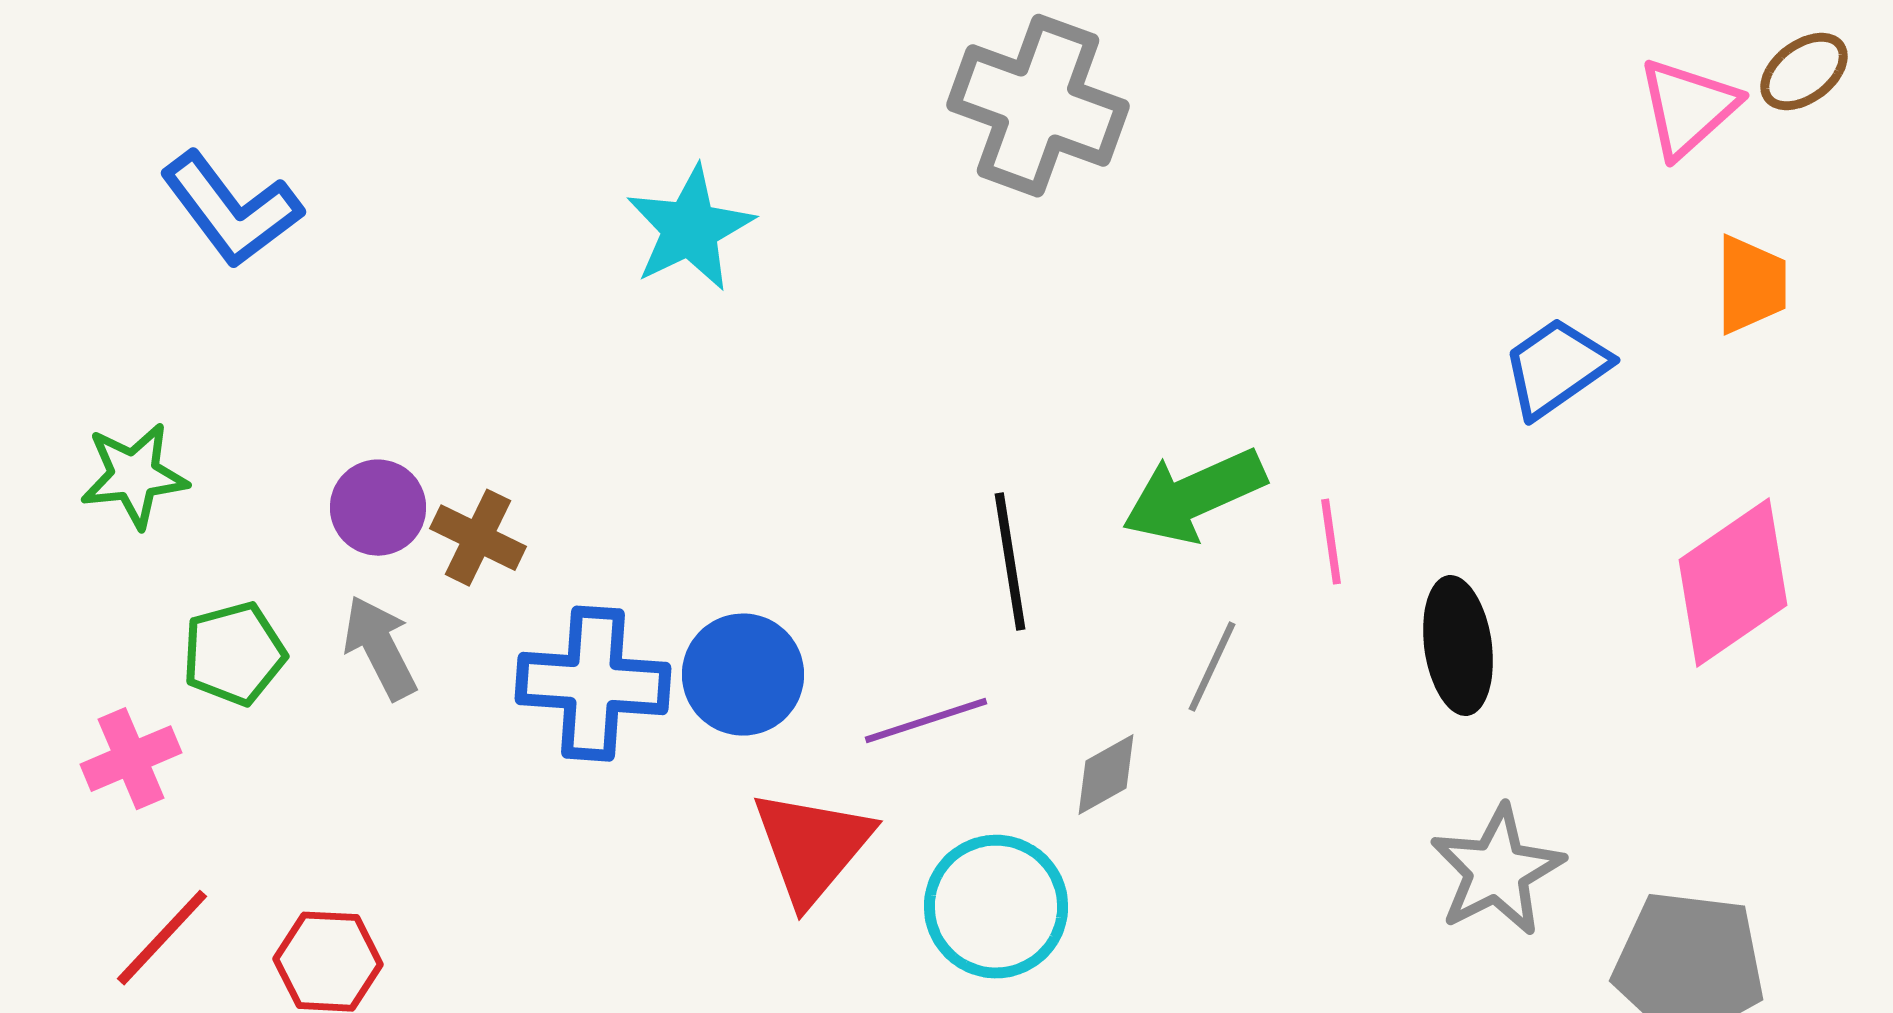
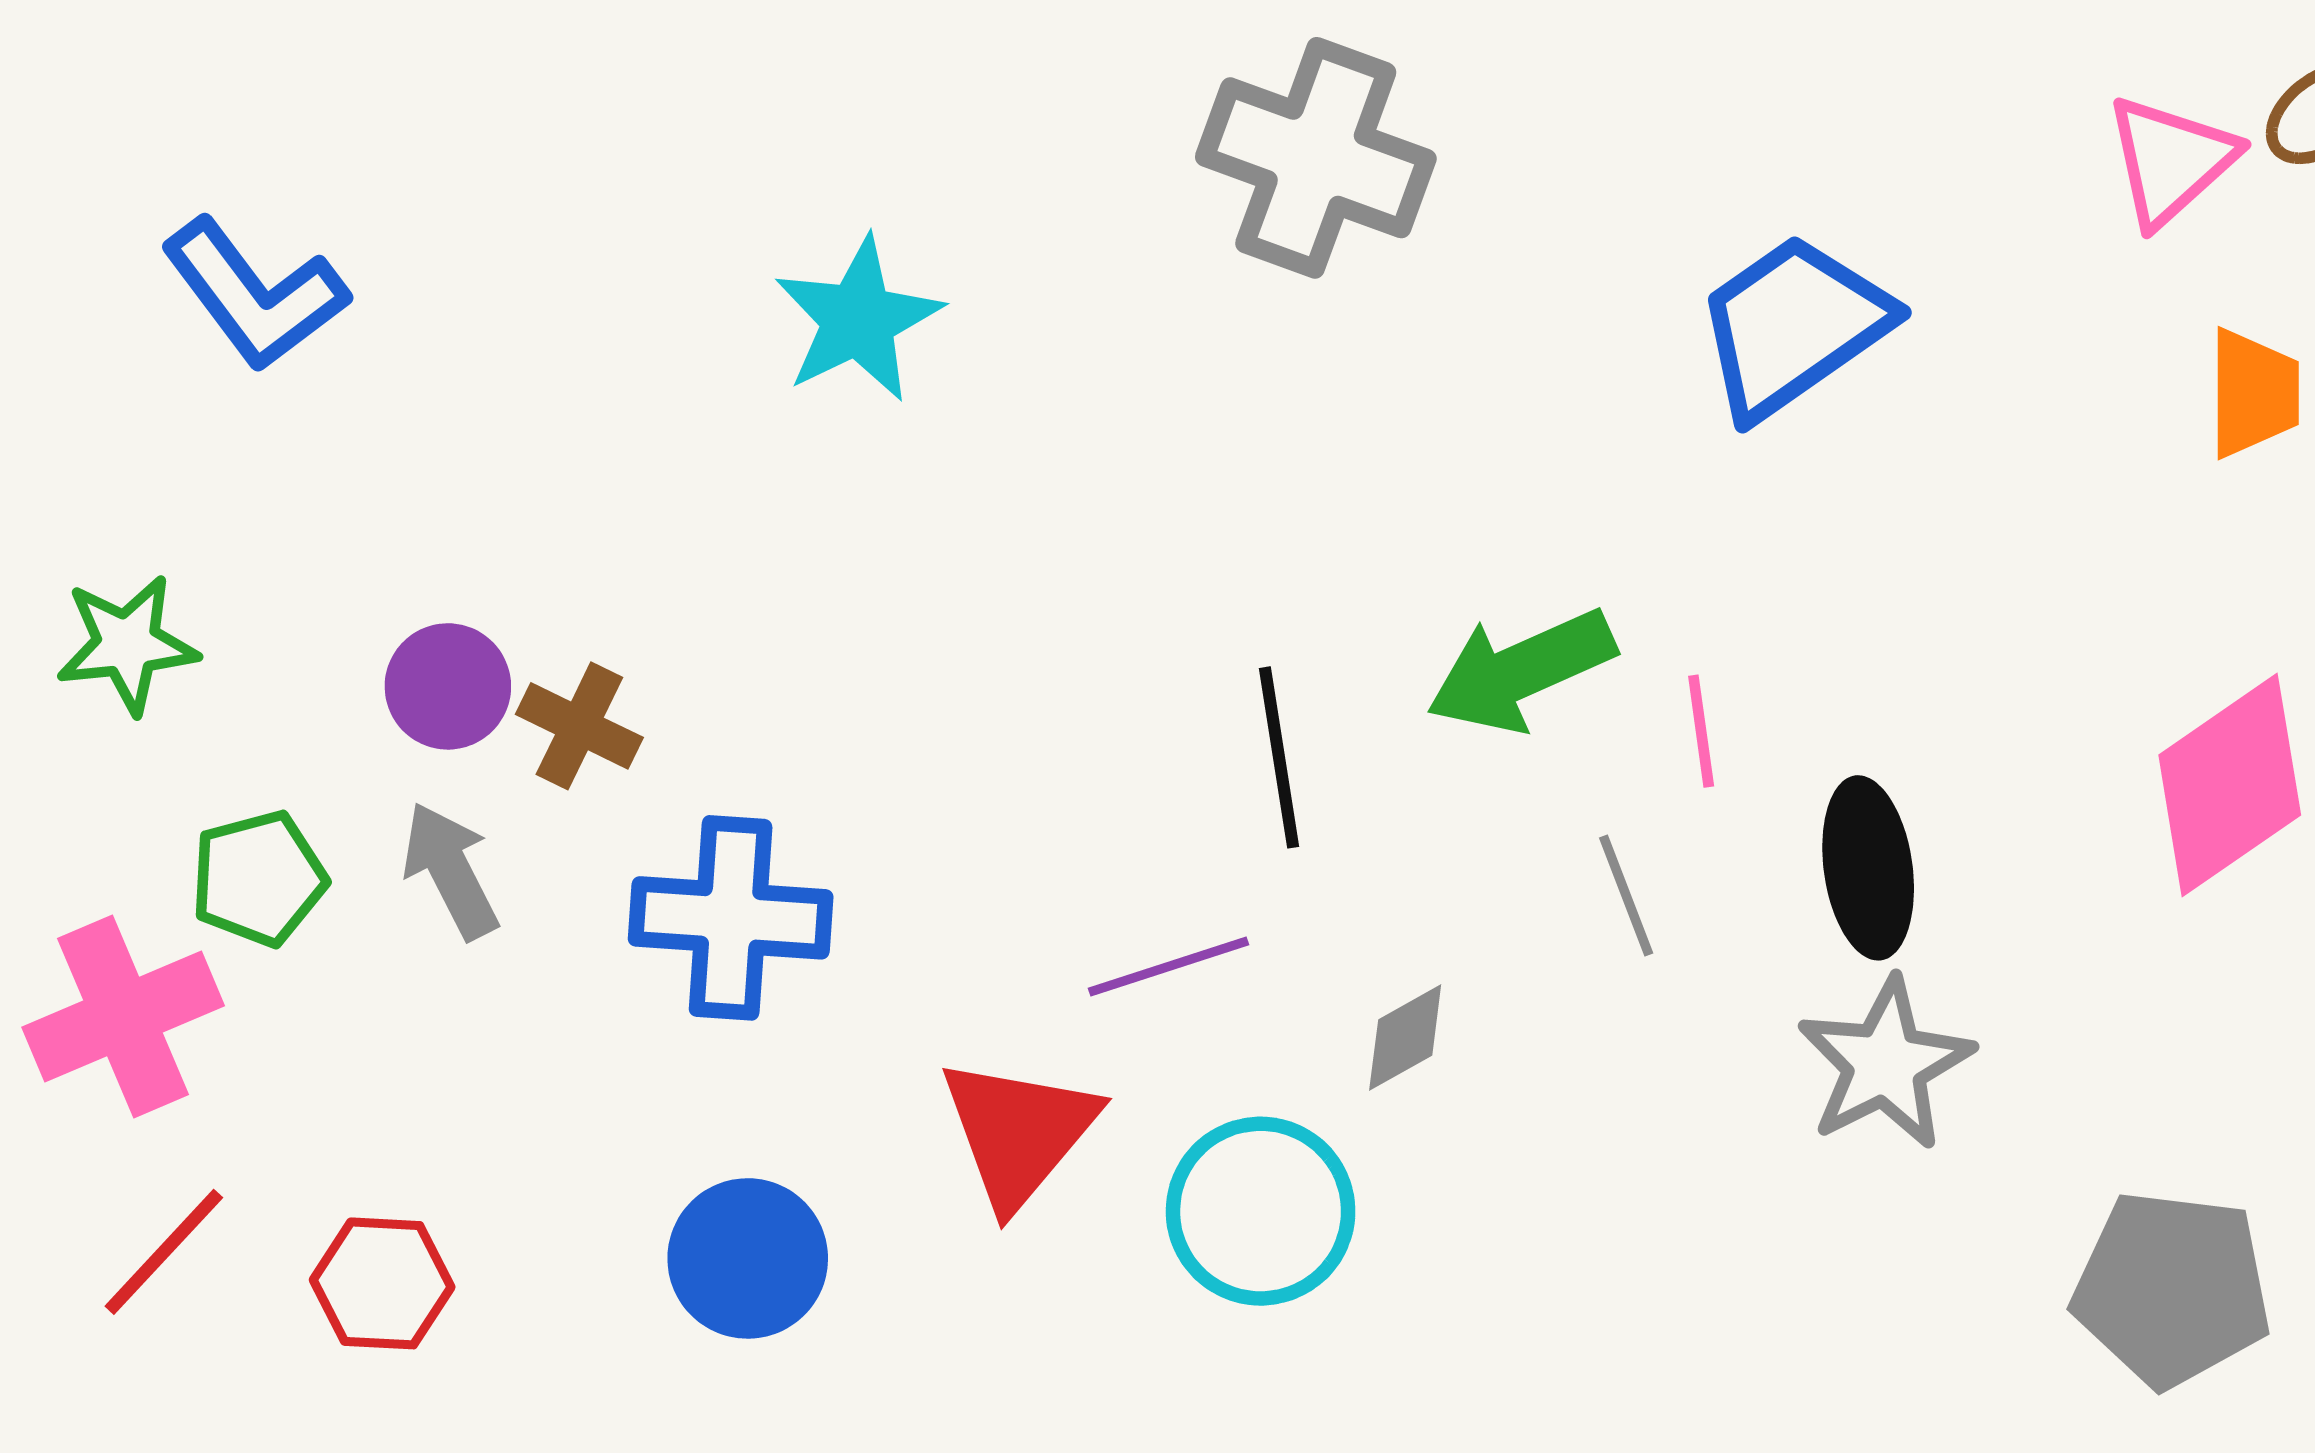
blue trapezoid: (1556, 368) -> (1793, 326), moved, size x1.4
gray line: (1212, 667) -> (1626, 896), moved, turned -46
blue circle: (743, 675) -> (748, 1258), moved
pink cross: (131, 759) -> (123, 1016), size x1.5
gray star: (1497, 871) -> (1885, 1064), moved

